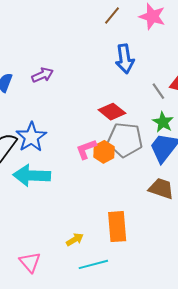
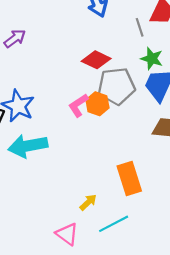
gray line: (158, 91) -> (140, 27), turned 30
pink triangle: (30, 262) -> (67, 234), moved

